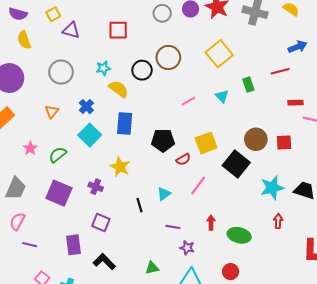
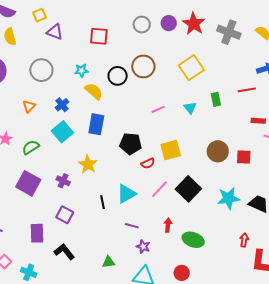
black square: (236, 164) -> (188, 189), moved
cyan triangle: (164, 194) -> (126, 194), size x1.5
red arrow: (278, 221) -> (244, 240), moved

